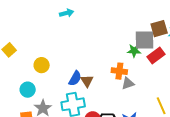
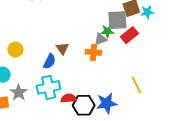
brown triangle: (87, 81) -> (62, 48), moved
gray triangle: (128, 83) -> (100, 39), moved

